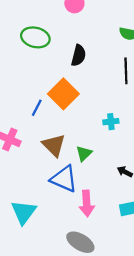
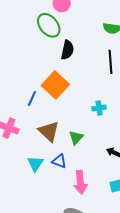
green ellipse: (35, 37) -> (49, 25), moved, turned 40
blue triangle: (64, 179) -> (59, 161), size x0.6
cyan triangle: (24, 212) -> (35, 164), moved, size x0.7

